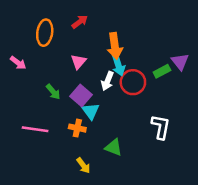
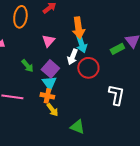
red circle: (133, 82) -> (88, 68), moved
cyan triangle: (91, 111) -> (49, 83), moved
green triangle: (114, 147) -> (77, 127), moved
yellow arrow: (83, 166) -> (52, 110), moved

